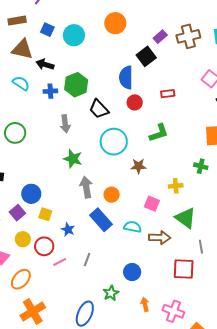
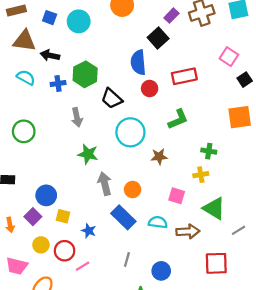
red rectangle: (168, 94) -> (184, 76), size x1.6
green cross: (201, 166) -> (209, 151), moved
gray line: (201, 247) -> (238, 230), moved, turned 72
gray line: (87, 260) -> (127, 259), moved

